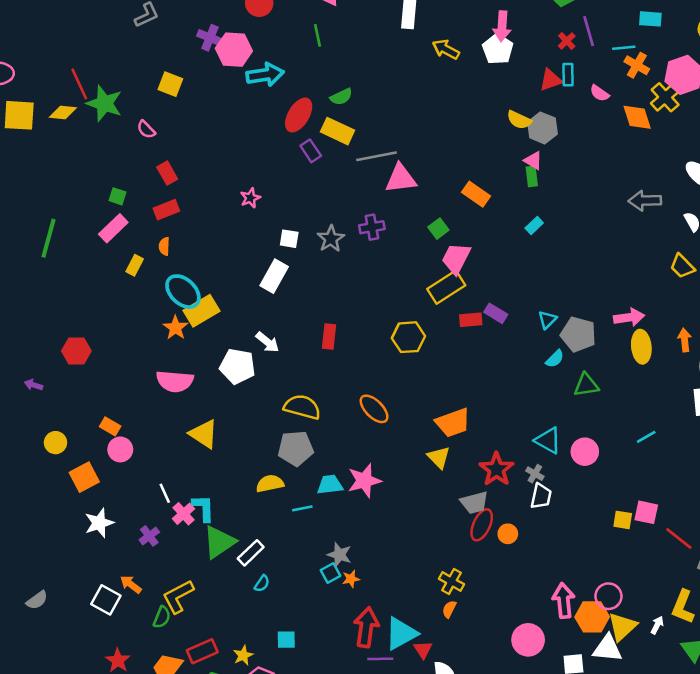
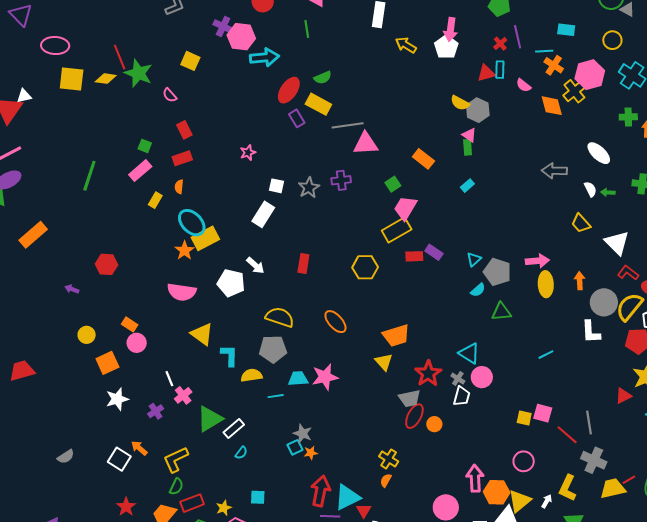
pink circle: (585, 452) -> (482, 377), moved
cyan L-shape: (203, 508) -> (229, 355), moved
pink circle: (608, 596) -> (524, 461), moved
green semicircle: (162, 617) -> (176, 487), moved

